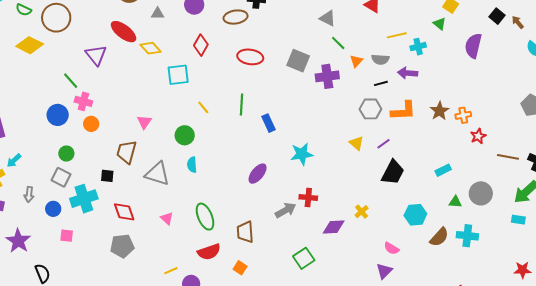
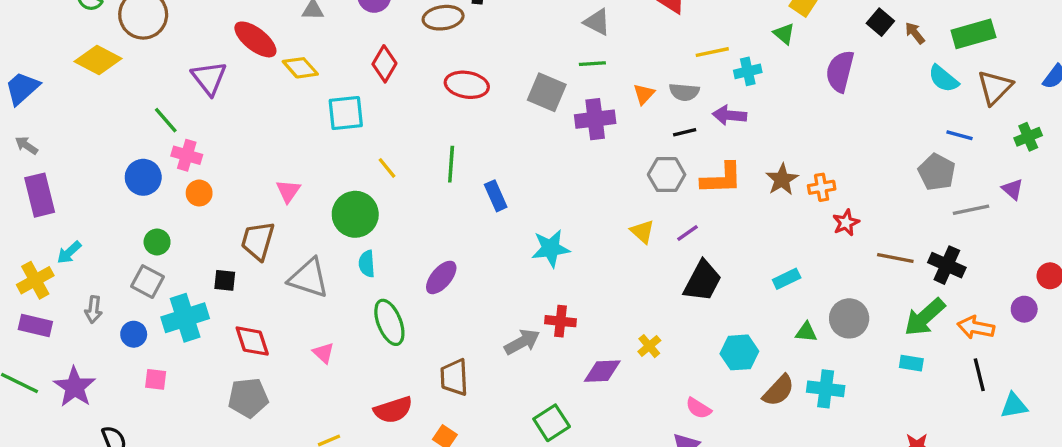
green line: (338, 43) -> (592, 64), moved, turned -49
green circle: (185, 135) -> (355, 214), size x1.4
purple ellipse: (258, 174) -> (441, 277), moved
green ellipse: (205, 217) -> (389, 322), moved

